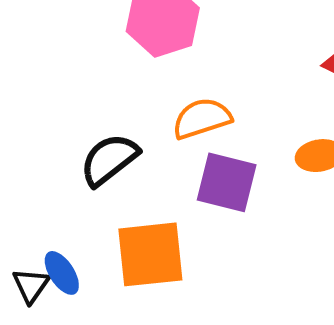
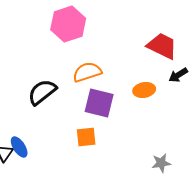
orange square: (150, 254) -> (86, 137), moved, size x0.6

